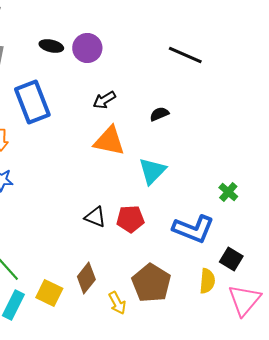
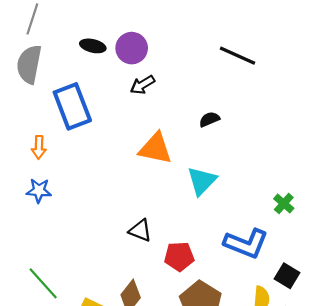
black arrow: (104, 100) -> (142, 85), moved
red pentagon: (130, 219) -> (179, 256), moved

